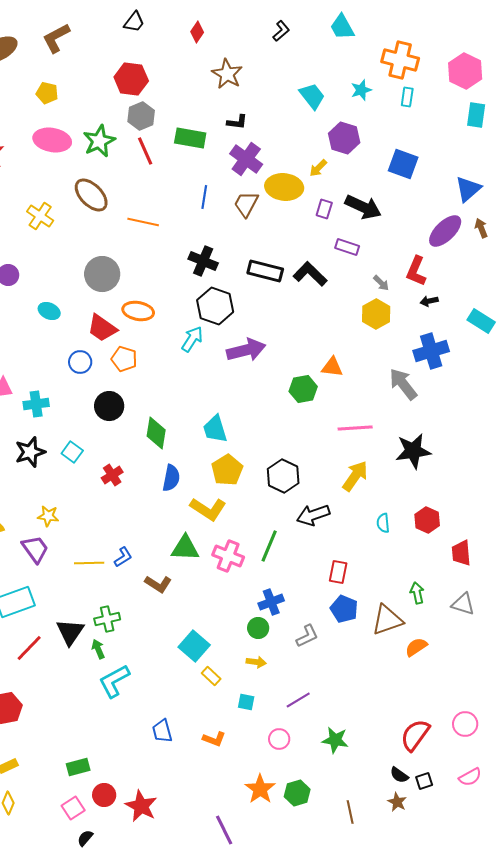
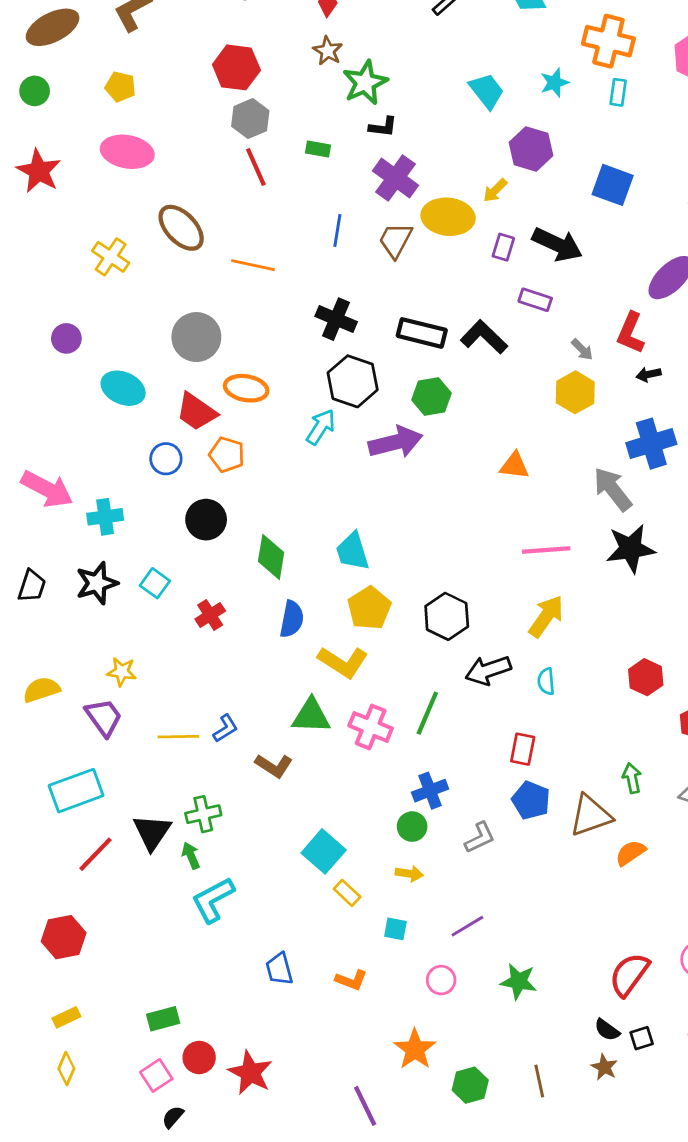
brown star: (227, 74) -> (328, 51), moved, size x0.7
green rectangle: (190, 138) -> (318, 149), size x0.6
green star: (99, 141) -> (365, 83), moved
cyan ellipse: (49, 311) -> (123, 388), size x1.4
green hexagon: (303, 389) -> (431, 397), moved
black star: (413, 451) -> (631, 549), moved
cyan semicircle: (383, 523) -> (546, 681), moved
green hexagon: (297, 793) -> (470, 1085), moved

